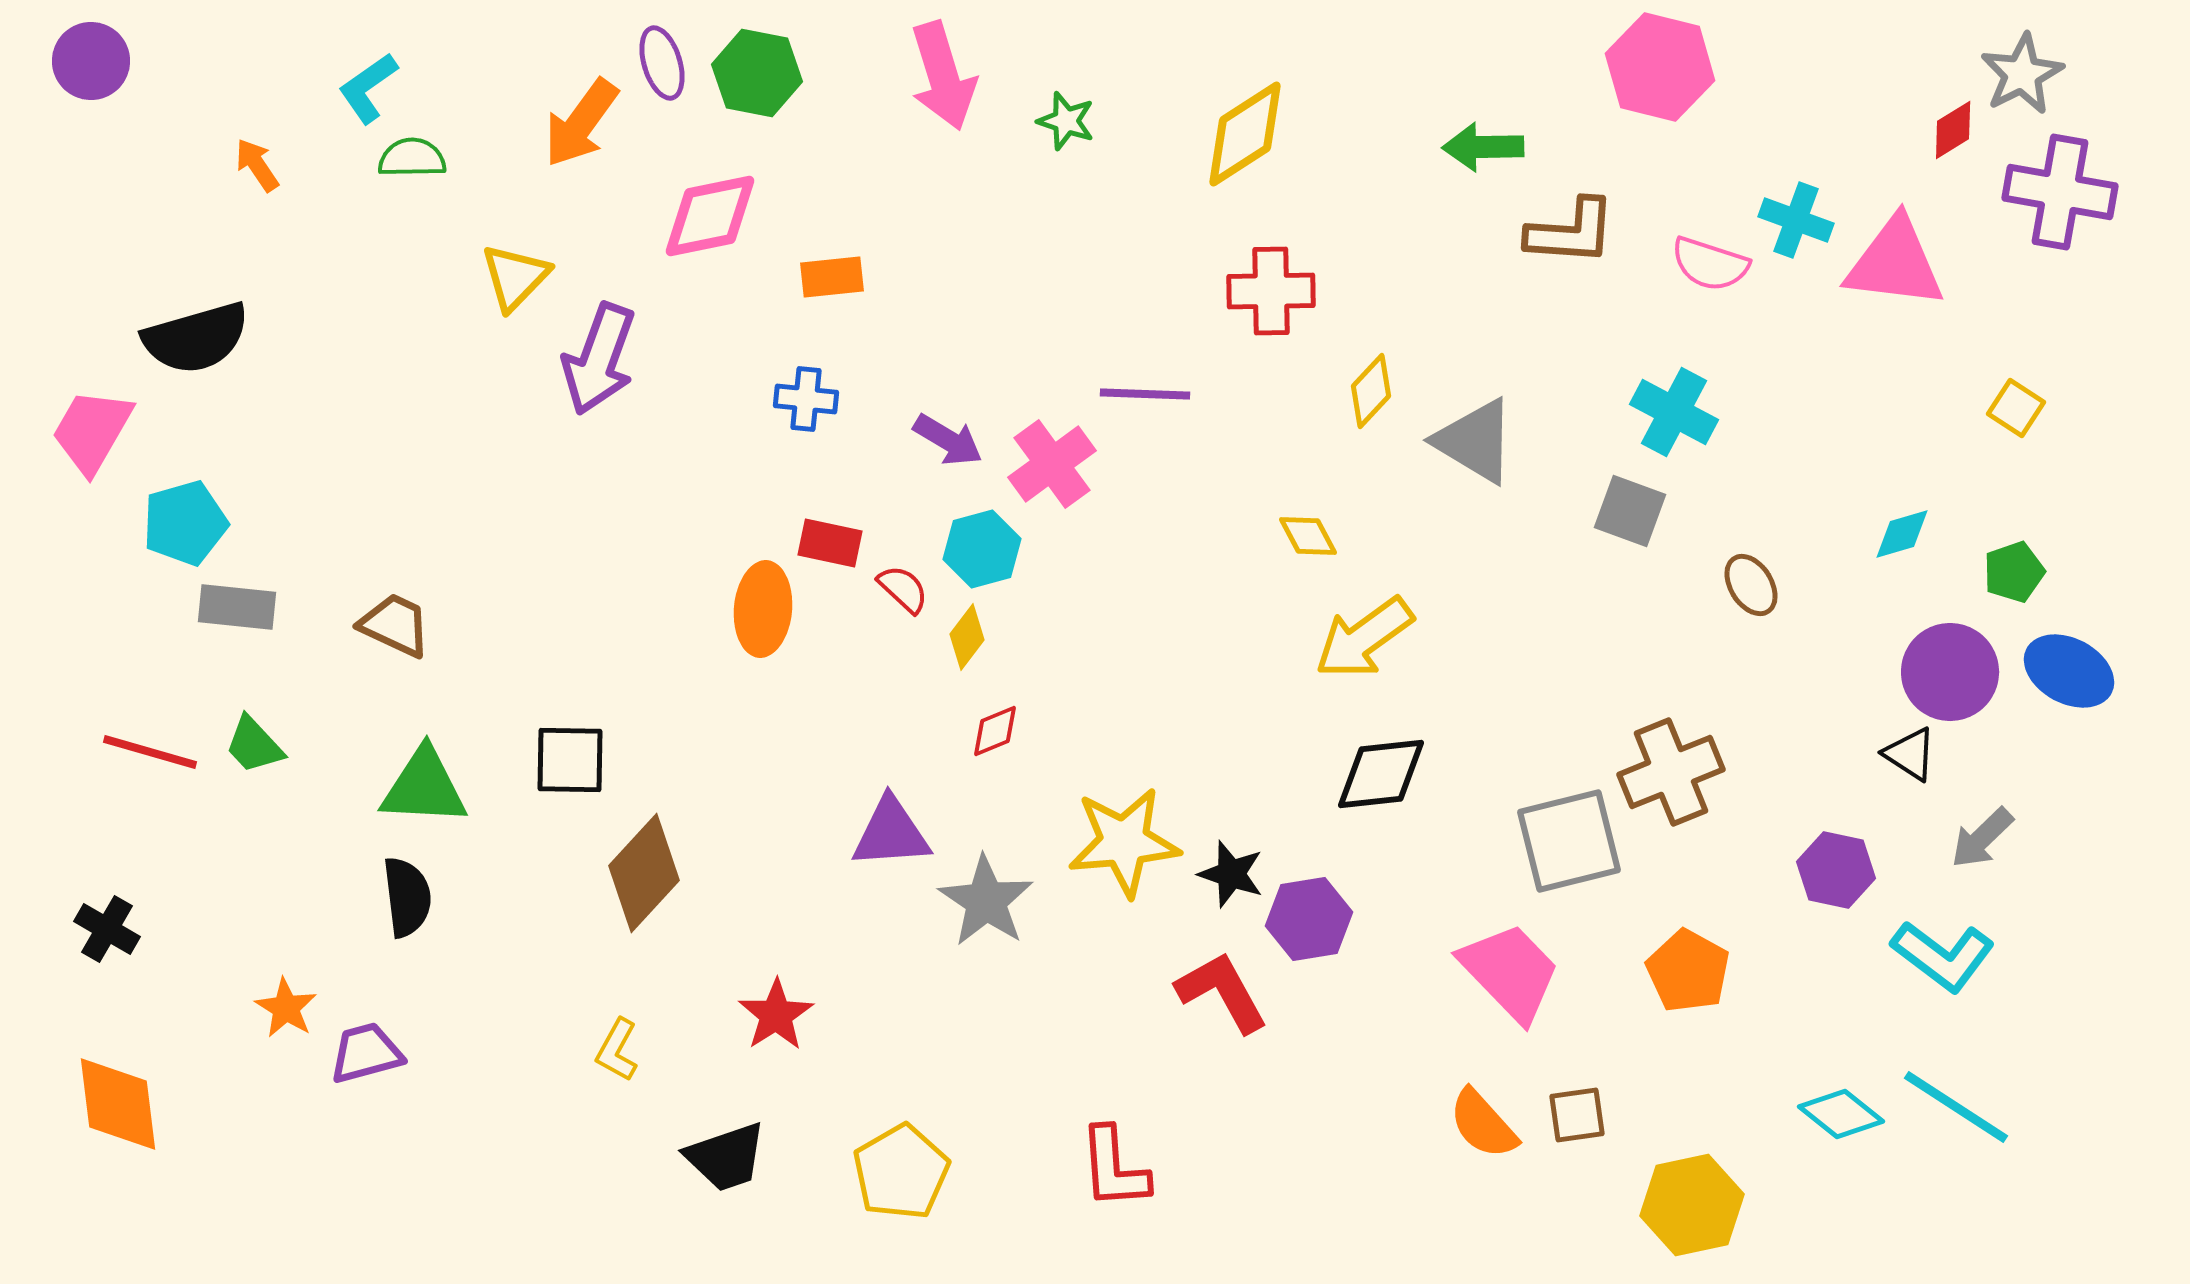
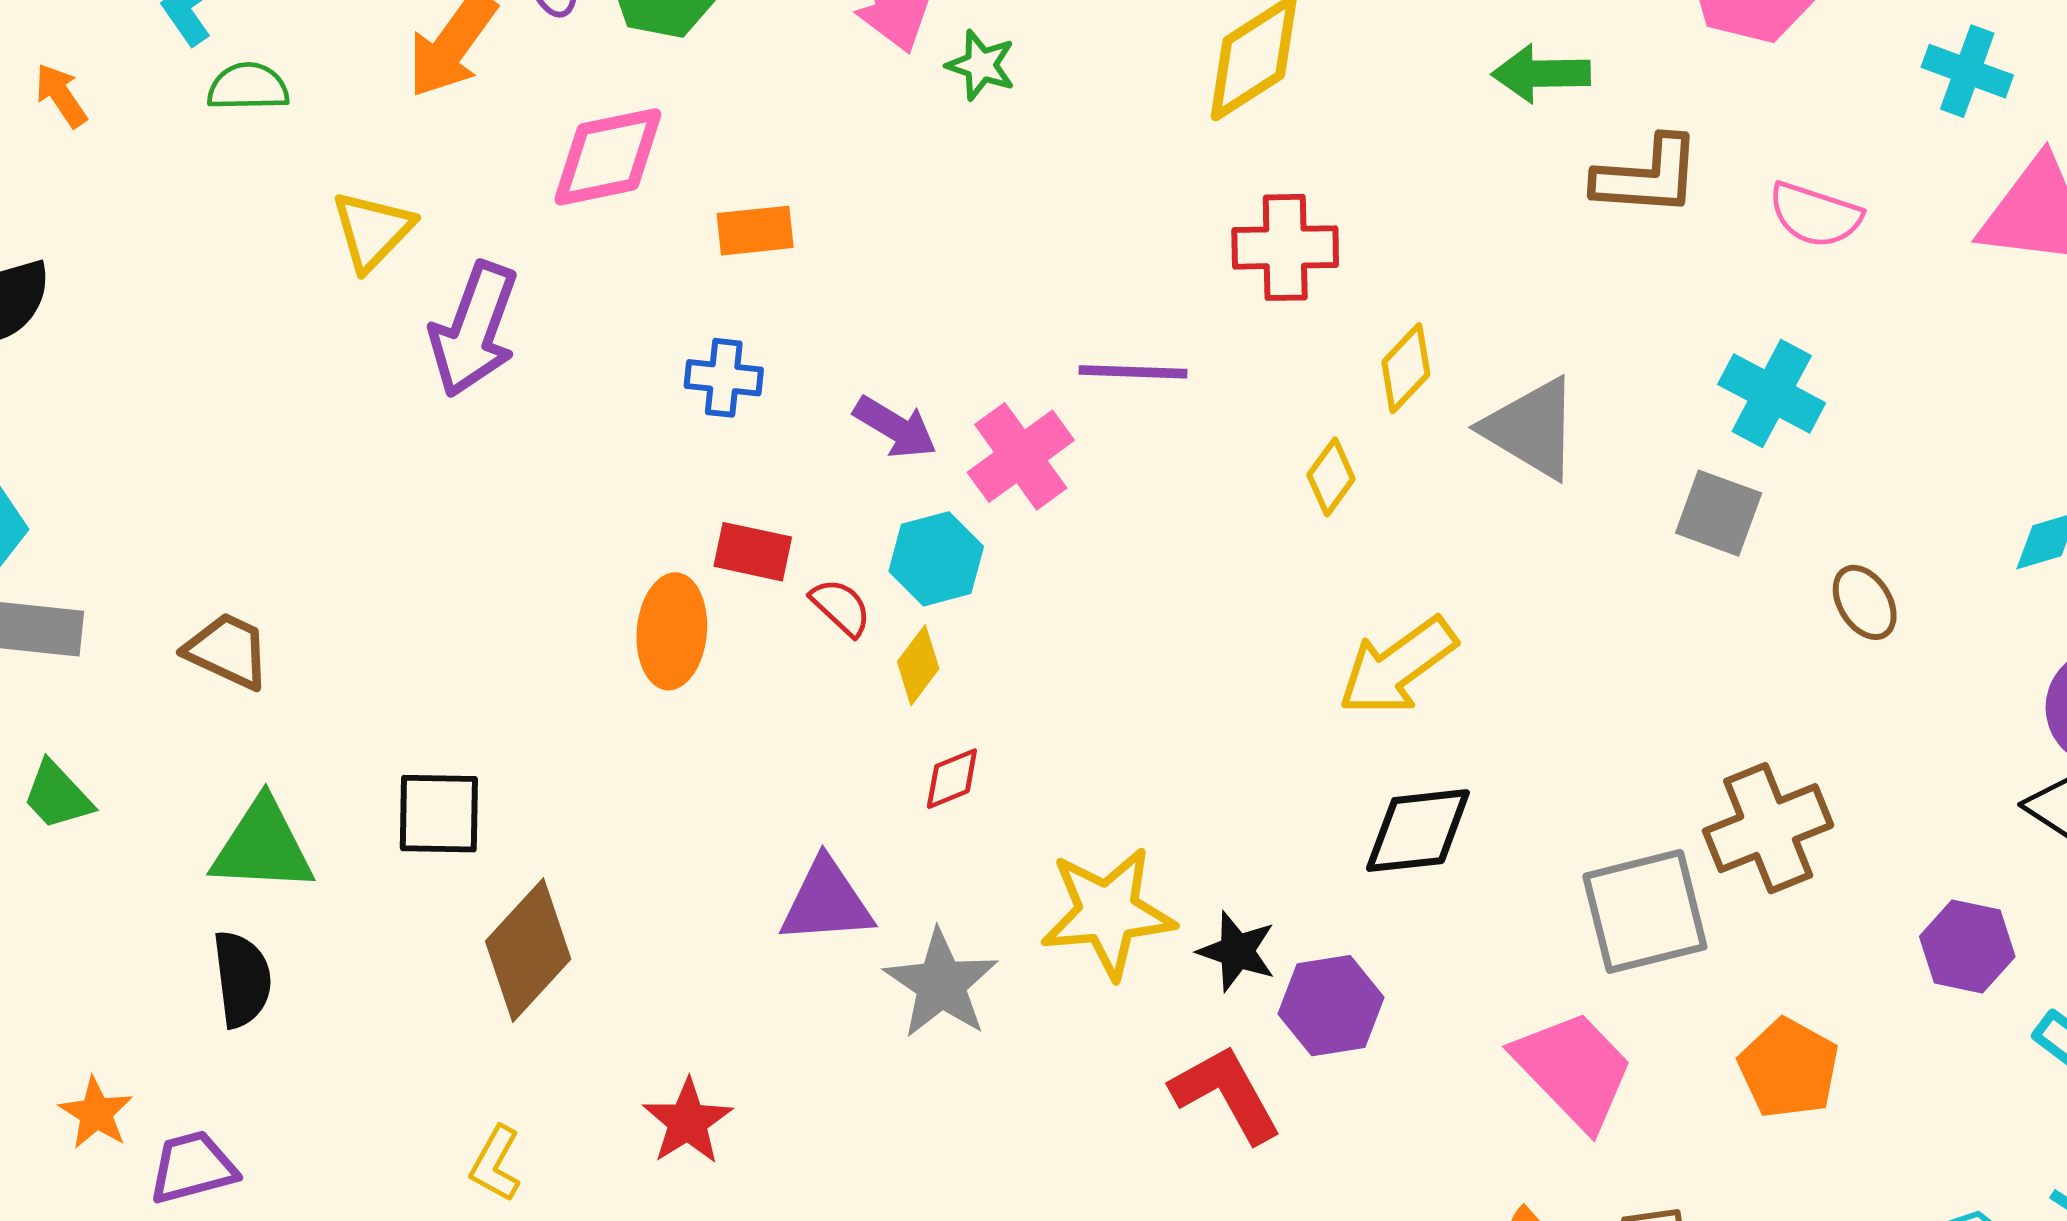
green star: (1066, 121) -> (981, 65), moved
cyan cross: (1796, 220) -> (1967, 71), moved
yellow diamond: (1308, 536) -> (1331, 477), moved, turned 64

